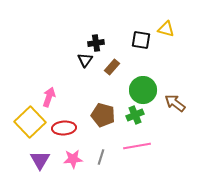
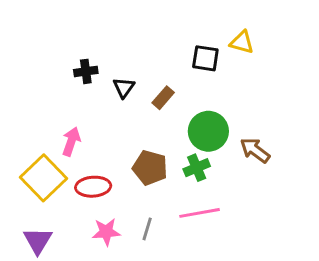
black cross: (96, 43) -> (86, 71), moved
purple triangle: (40, 160) -> (38, 241), moved

